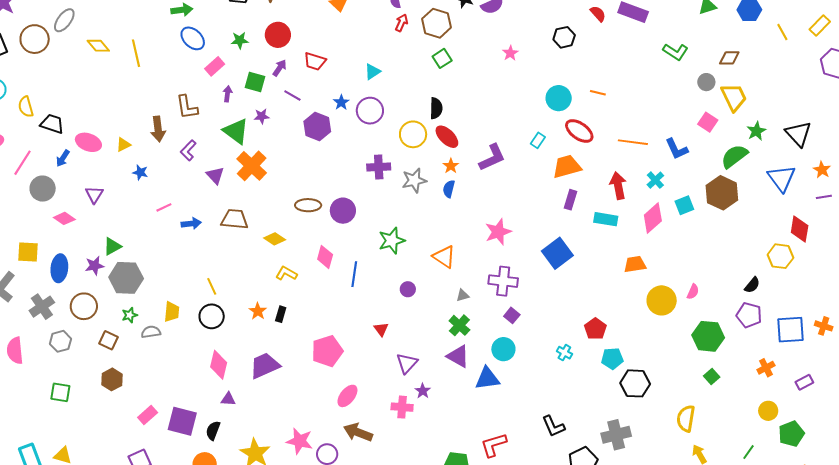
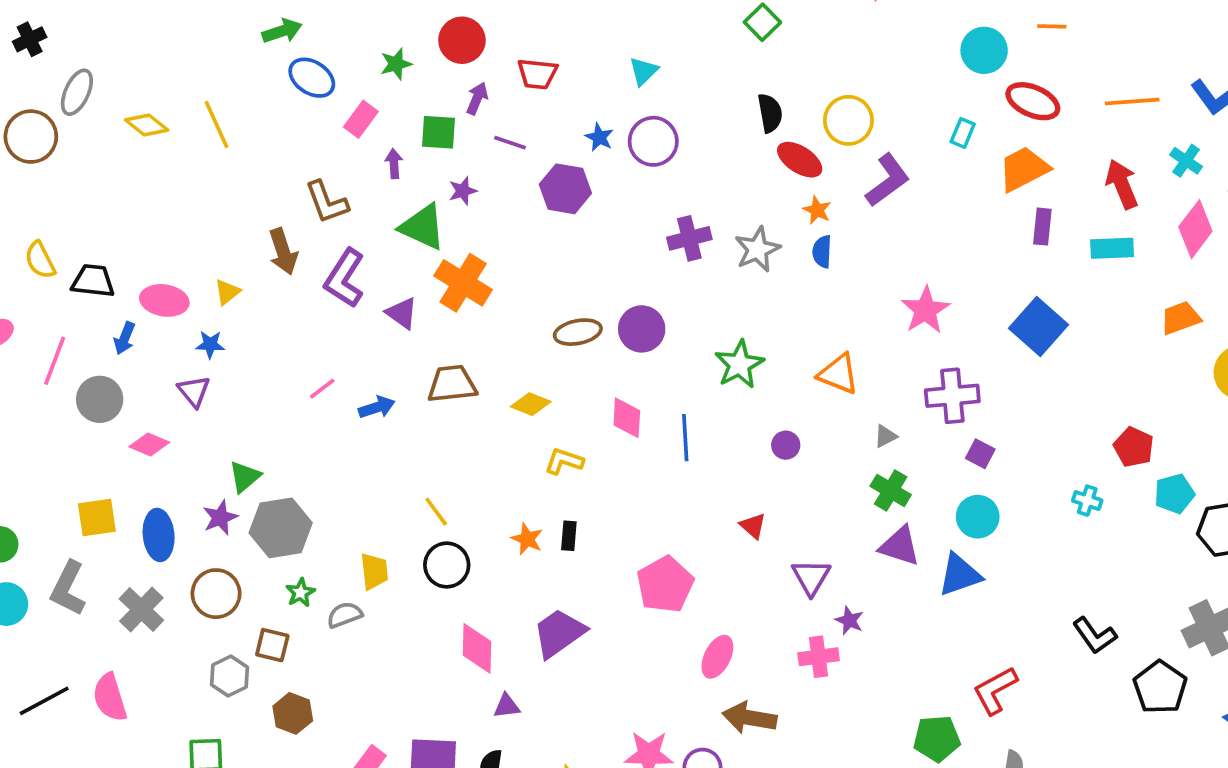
yellow circle: (413, 134) -> (848, 120), moved
purple L-shape: (188, 150) -> (345, 278), size x1.5
blue star: (140, 172) -> (210, 344), moved
gray hexagon: (60, 341) -> (230, 676), moved

